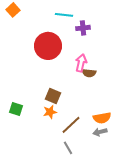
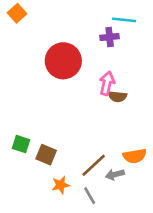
cyan line: (64, 15) -> (124, 20), moved
brown square: (53, 96) -> (46, 155), moved
orange star: (50, 112) -> (61, 185), moved
gray arrow: (100, 132) -> (115, 174), moved

